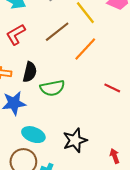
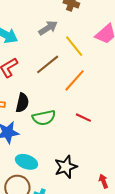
red line: (112, 88) -> (83, 118), moved

